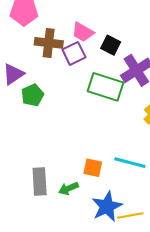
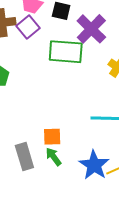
orange square: (93, 168) -> (52, 137), moved
green arrow: (68, 188) -> (53, 157), turned 90

